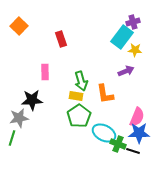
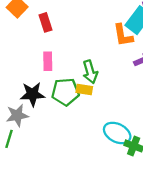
red rectangle: (61, 39) -> (45, 22), moved
orange L-shape: (105, 94) -> (123, 35), moved
green pentagon: (79, 116) -> (65, 92), moved, turned 30

